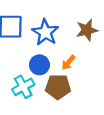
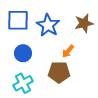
blue circle: (39, 65) -> (23, 53), moved
cyan cross: (23, 87) -> (23, 83), moved

